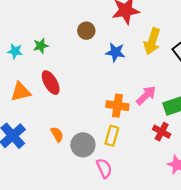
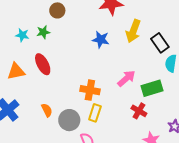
brown circle: (86, 31) -> (57, 10), moved
green star: (41, 46) -> (43, 32), moved
cyan star: (15, 51) -> (22, 35), moved
orange cross: (117, 106) -> (90, 90), moved

